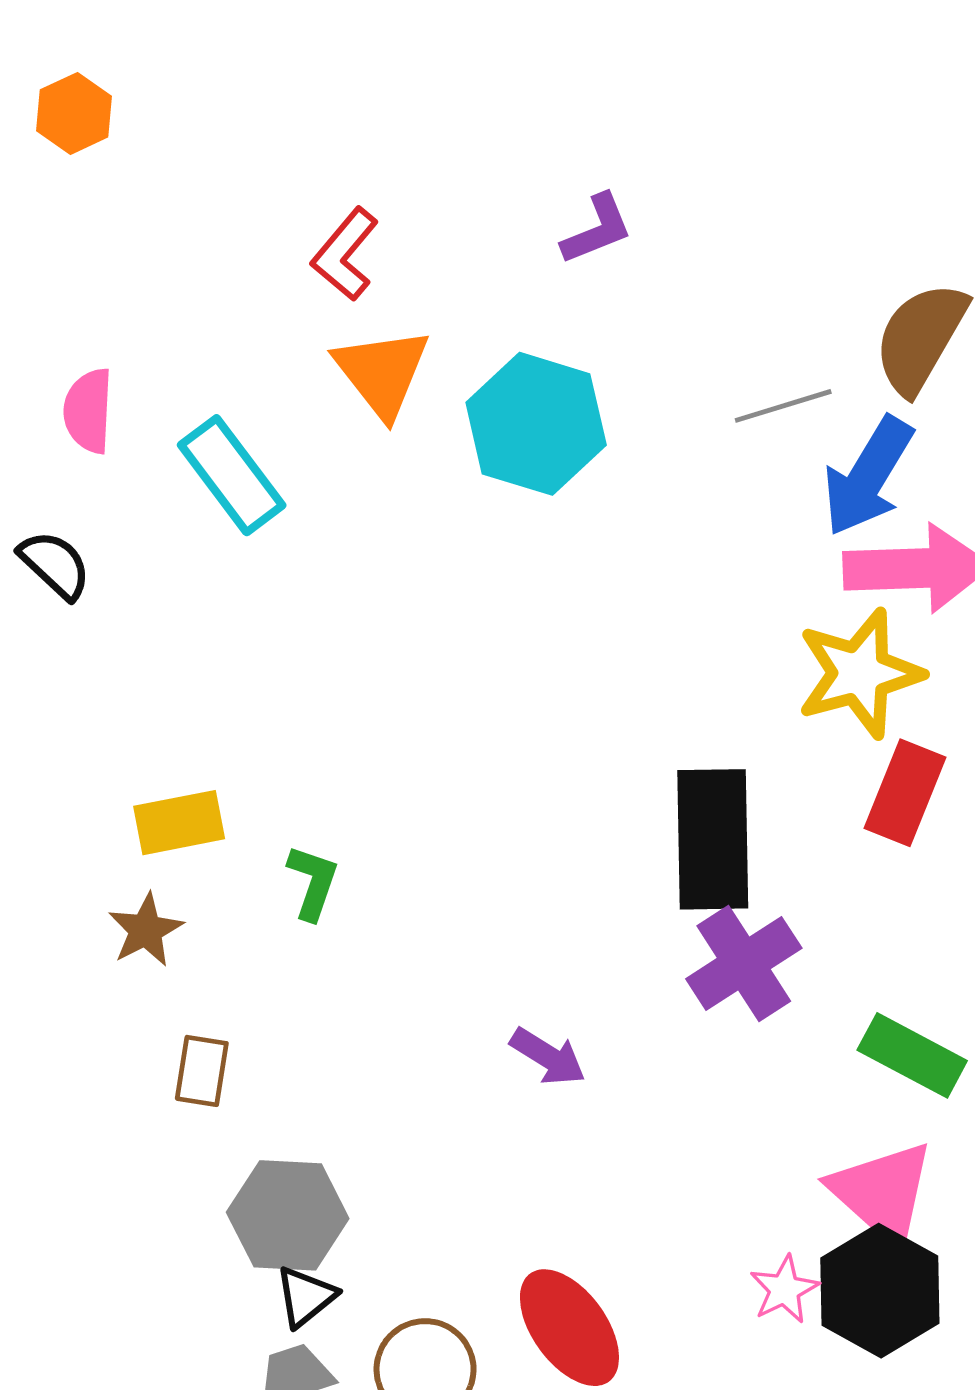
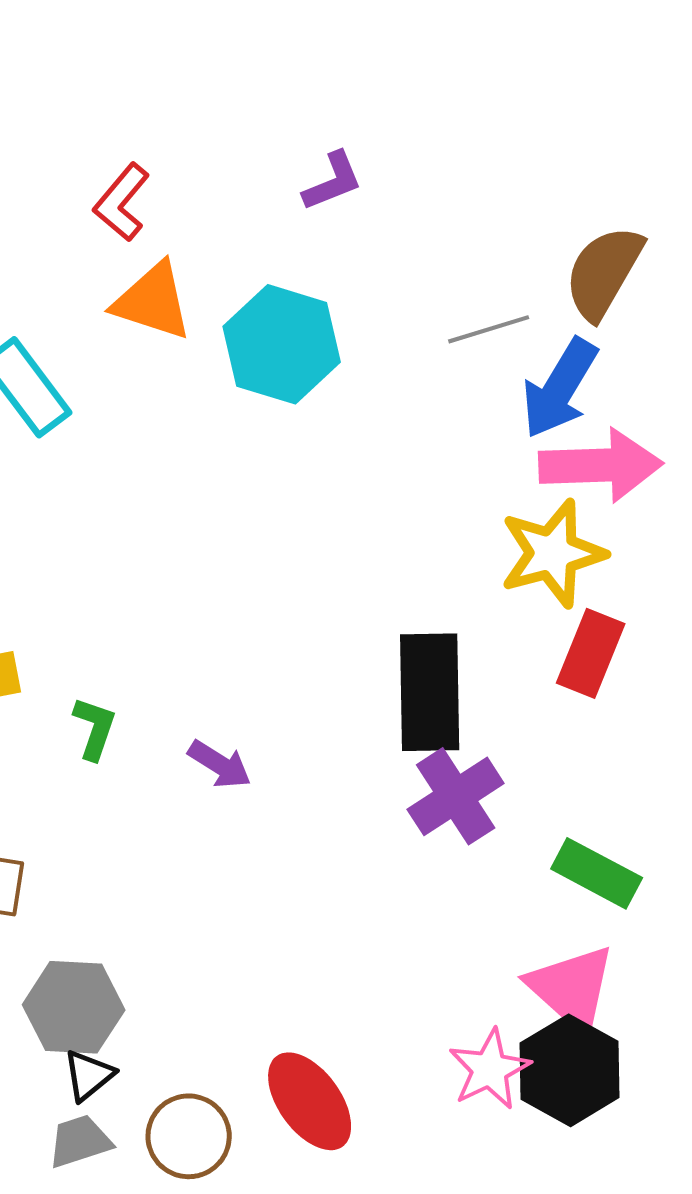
orange triangle: (382, 372) -> (153, 301), turned -34
purple arrow: (548, 1057) -> (220, 764), moved
pink star: (784, 1289) -> (490, 1069), size x1.4

